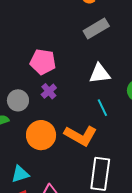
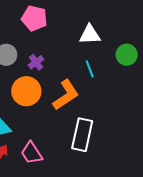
purple cross: (49, 91) -> (36, 62), moved
orange L-shape: (81, 136) -> (66, 95), turned -68

